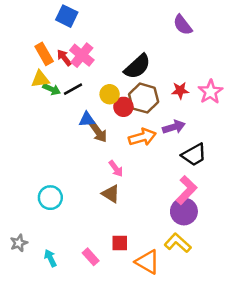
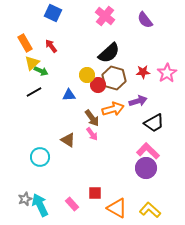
orange rectangle: (44, 54) -> (25, 43), moved
pink cross: (82, 55) -> (105, 16), moved
yellow triangle: (40, 79) -> (32, 63), turned -35
black line: (73, 89) -> (34, 92), moved
brown arrow: (98, 132) -> (92, 118), moved
pink L-shape: (186, 190) -> (148, 151), turned -90
brown triangle: (111, 194) -> (68, 140), moved
gray star: (19, 243) -> (25, 199), moved
yellow L-shape: (178, 243) -> (150, 210), moved
cyan arrow: (50, 258) -> (40, 205), size x1.6

